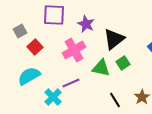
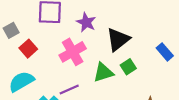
green triangle: (101, 68) -> (103, 72), turned -30

